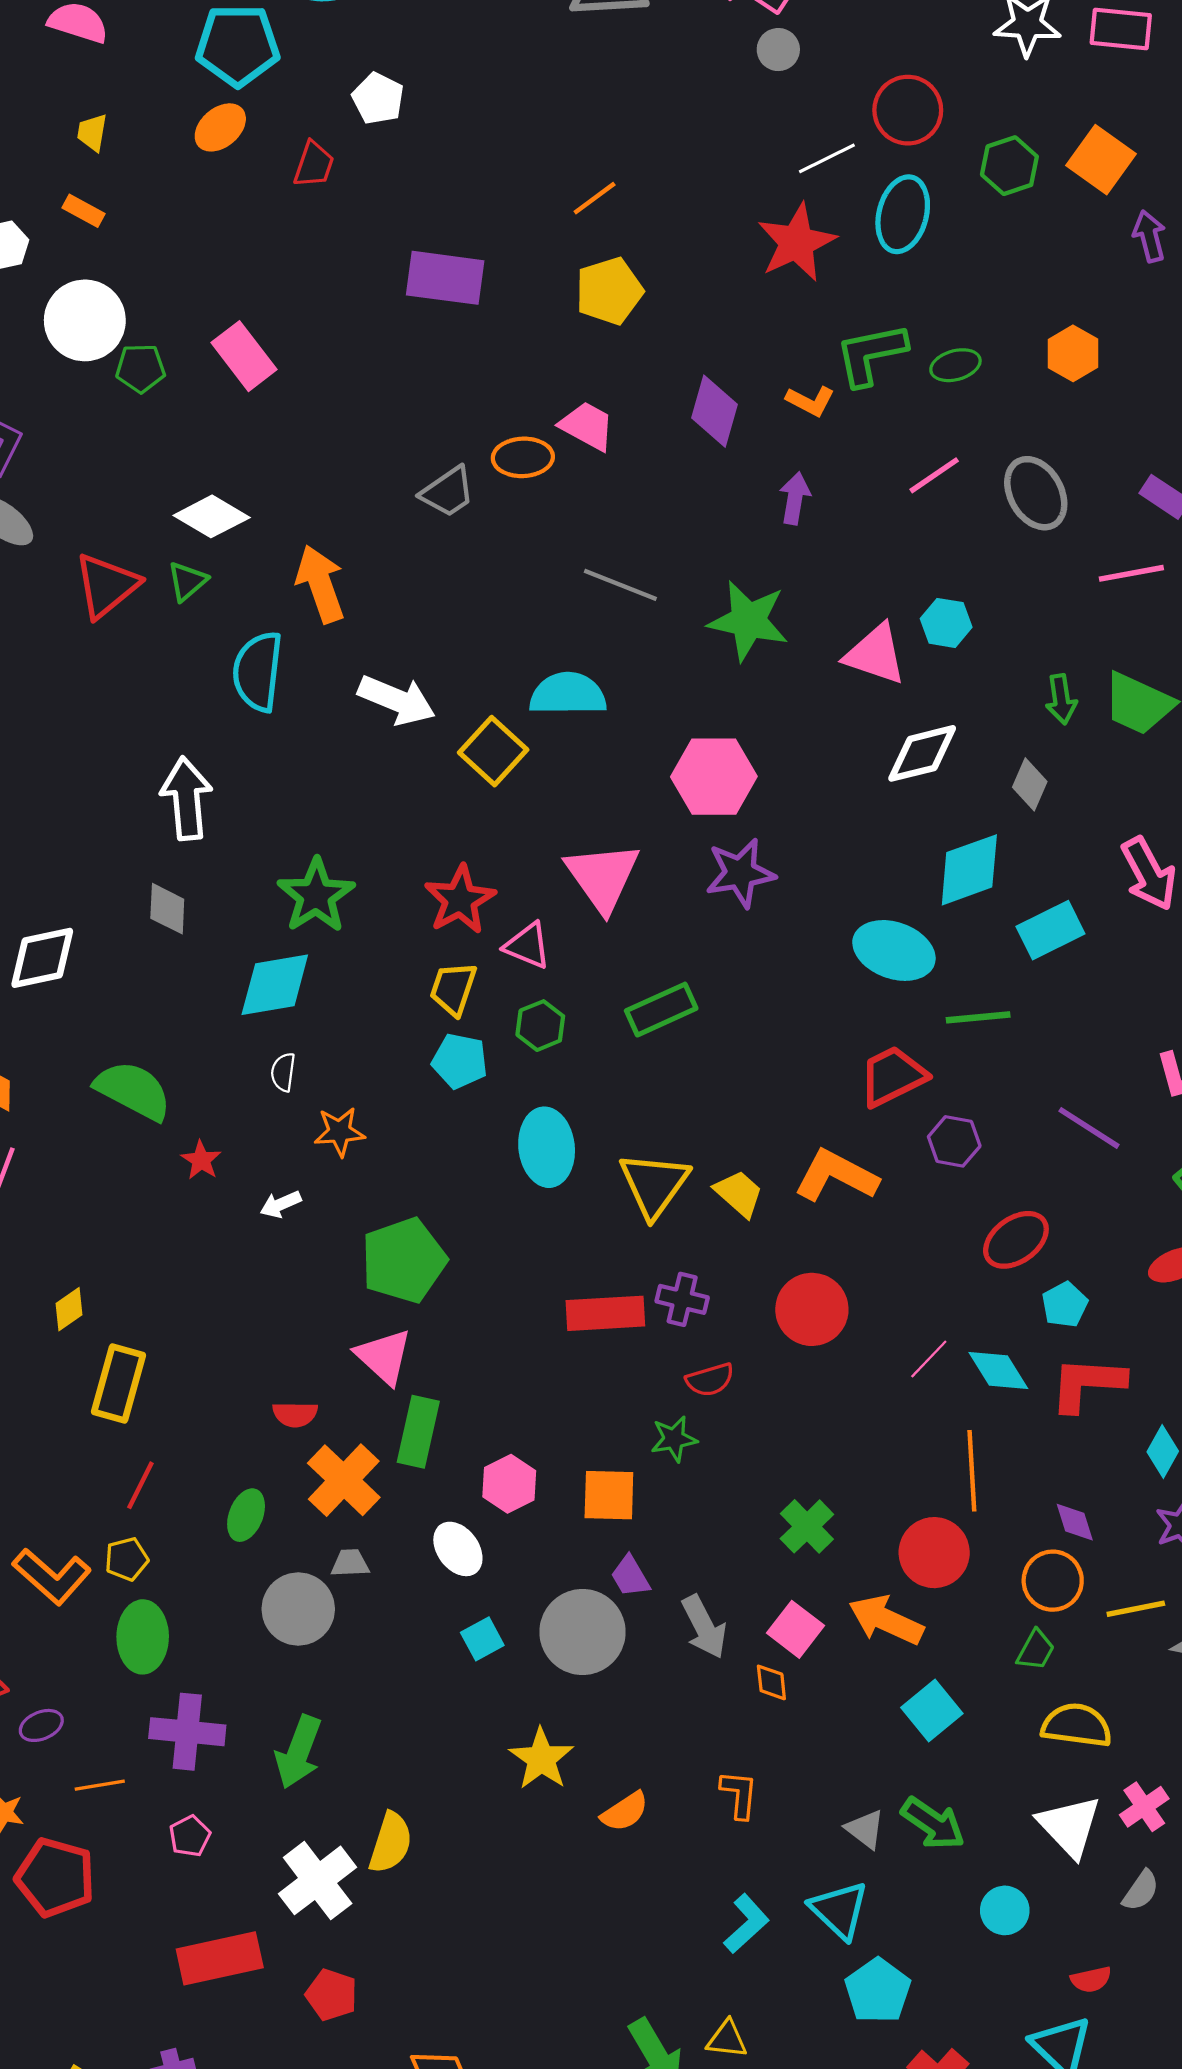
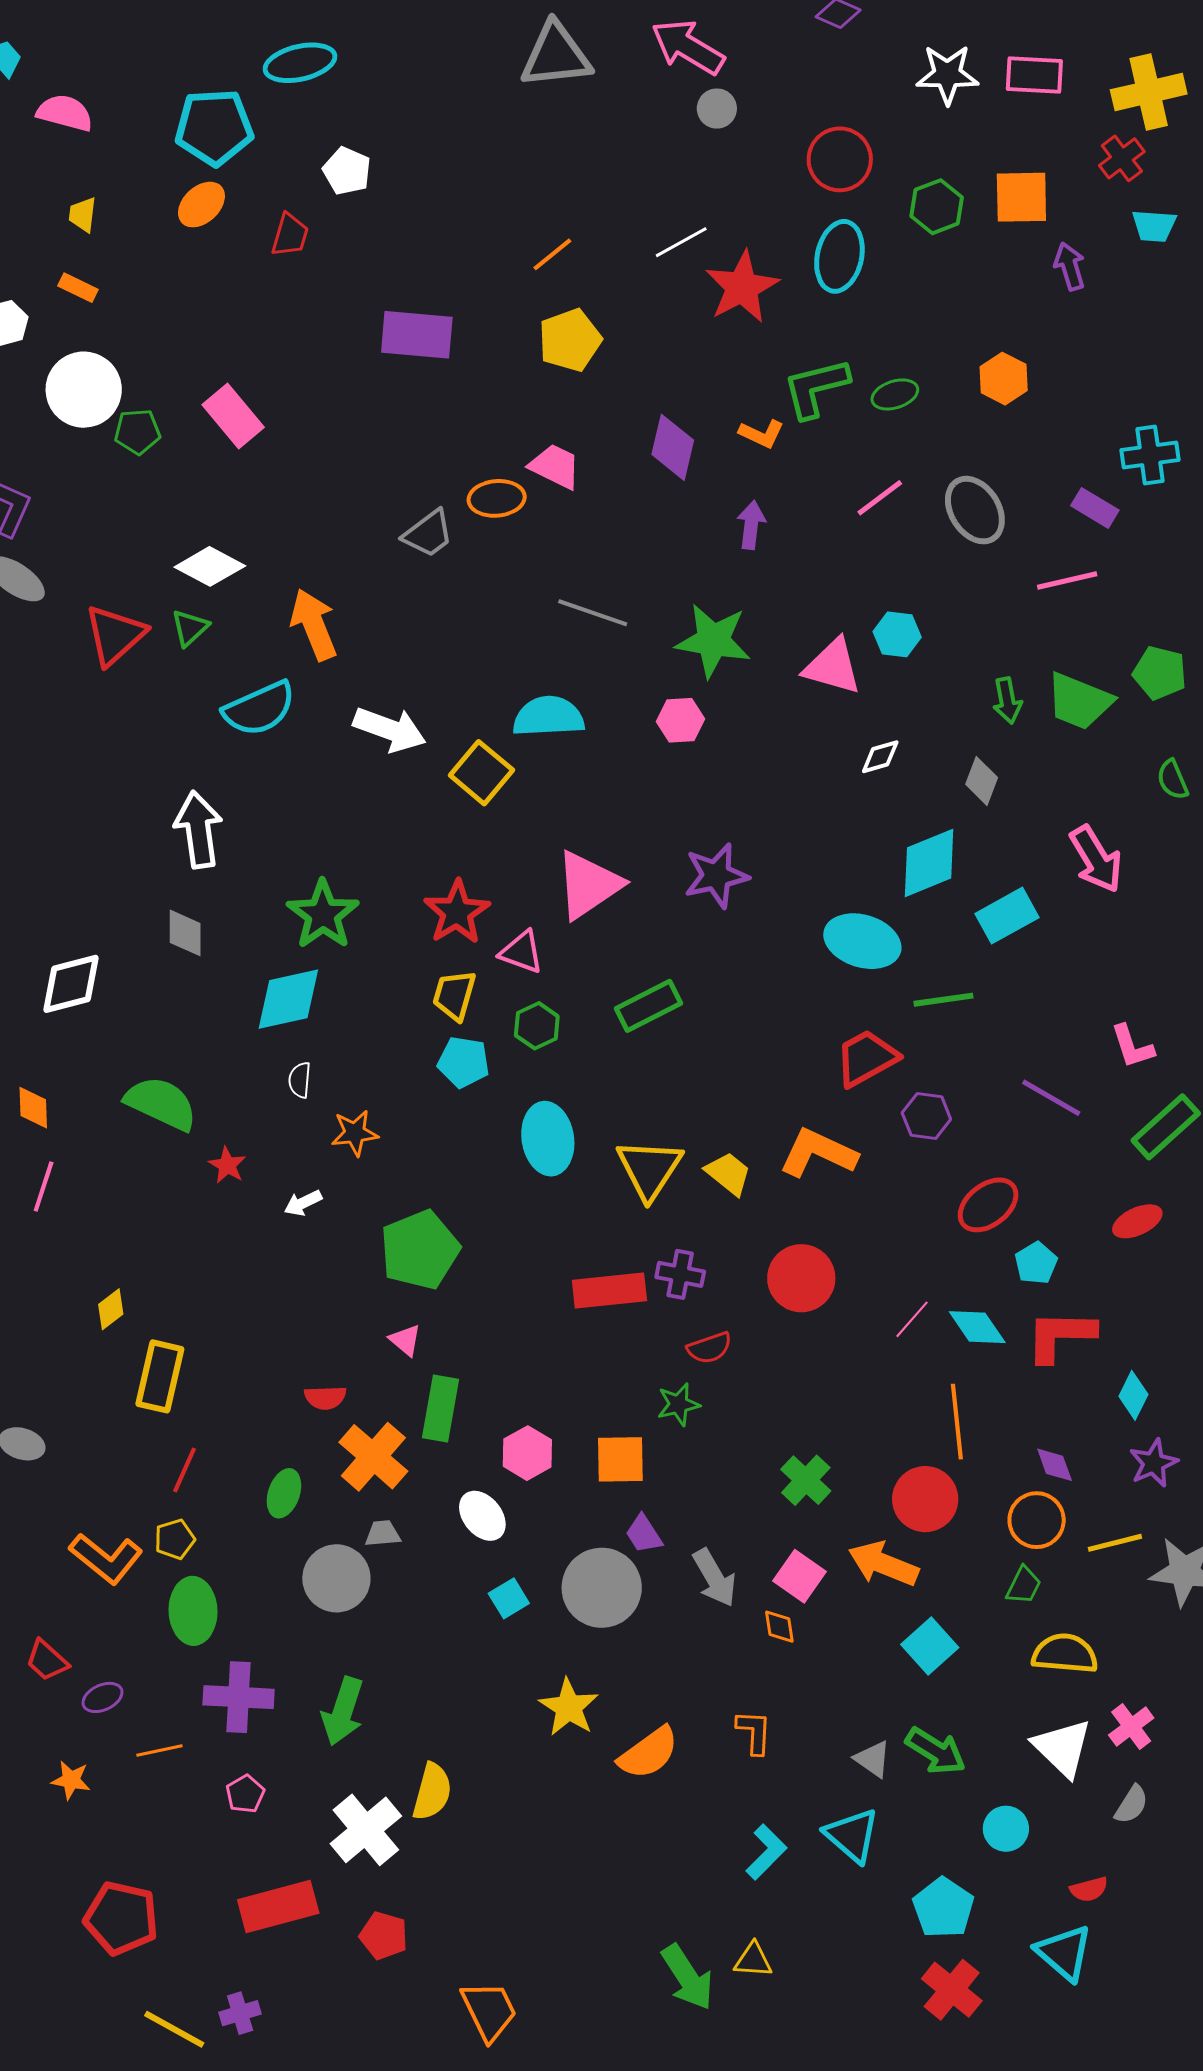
white line: (827, 158) -> (681, 242), moved
orange square: (1101, 160) -> (1021, 197), turned -34
cyan semicircle: (258, 671) -> (259, 709), turned -118
white diamond: (922, 753) -> (880, 757), size x0.6
pink hexagon: (714, 777) -> (681, 720), moved, size x0.6
pink triangle: (603, 877) -> (588, 885), turned 34
pink triangle: (384, 1357) -> (405, 1340), size x0.6
orange semicircle: (625, 1812) -> (649, 1753), size x1.4
red pentagon: (55, 1877) -> (121, 1918), moved
cyan pentagon: (878, 1991) -> (943, 1908), moved

